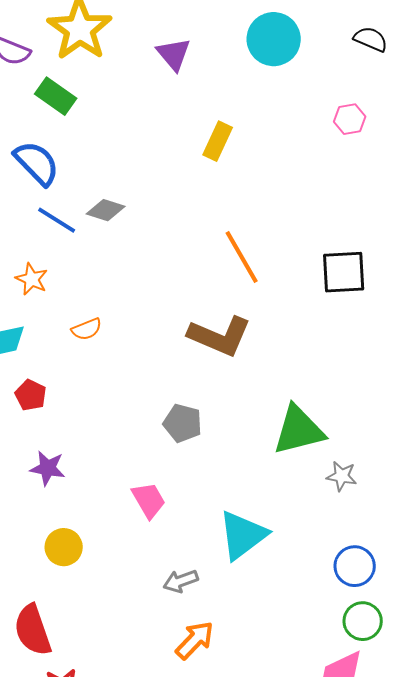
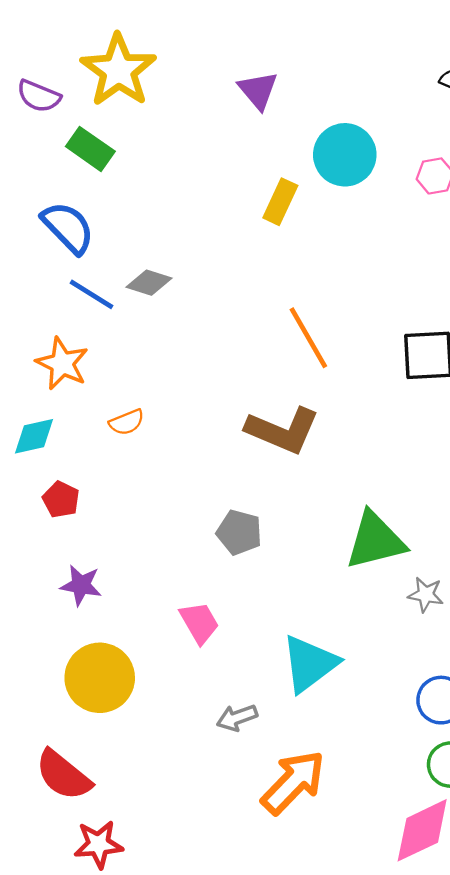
cyan circle: (274, 39) -> (345, 155), moved
purple triangle: (174, 54) -> (258, 90), moved
orange star: (32, 279) -> (62, 364), size x1.4
yellow circle: (64, 547) -> (100, 678), size x1.6
red semicircle: (33, 630) -> (63, 775), turned -32
orange arrow: (195, 640) -> (293, 782), moved, size x1.4

